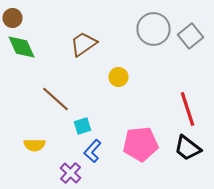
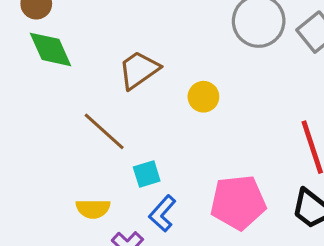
brown trapezoid: (84, 44) -> (139, 70), moved
yellow semicircle: (34, 145) -> (93, 209), moved

